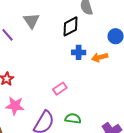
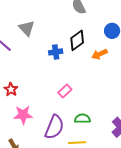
black diamond: (70, 26) -> (77, 40), moved
blue cross: (79, 52) -> (56, 52), moved

